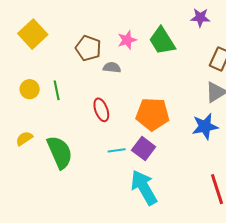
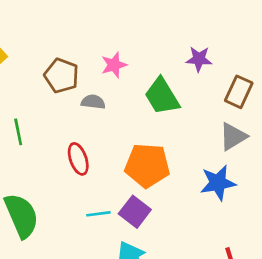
purple star: (200, 18) -> (199, 59), moved
green trapezoid: (162, 41) -> (162, 96), moved

